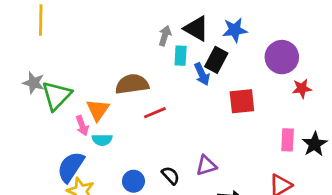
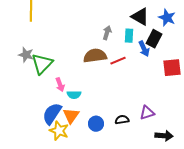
blue star: (235, 30) -> (167, 18), turned 30
gray arrow: (165, 36) -> (107, 33), moved
orange triangle: (98, 110) -> (71, 116), moved
red line: (155, 113) -> (118, 61), moved
black semicircle: (171, 175) -> (122, 120), turned -56

